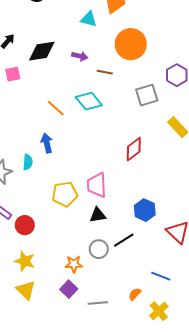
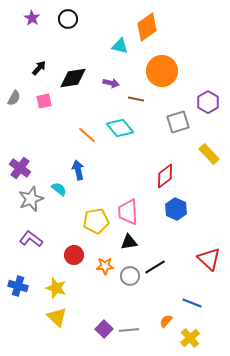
cyan semicircle: (28, 162) -> (59, 189), turned -56
blue hexagon: (145, 210) -> (176, 209), moved
red circle: (25, 225) -> (74, 255), moved
orange star: (74, 264) -> (105, 266), moved
purple square: (69, 289) -> (104, 329), moved

